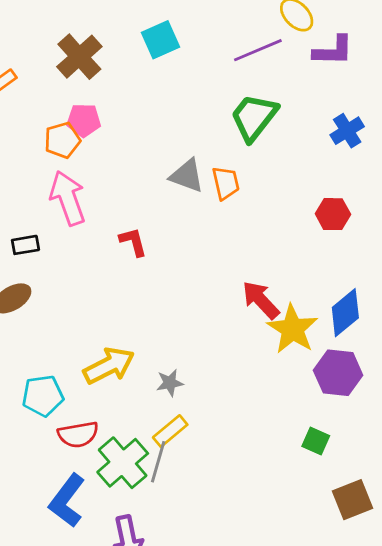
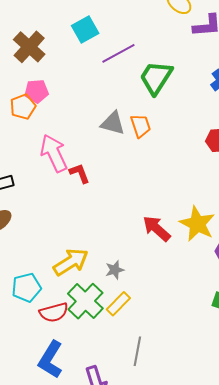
purple line: (258, 50) -> (118, 53), moved
pink arrow: (68, 198) -> (54, 153), moved
red arrow: (261, 300) -> (157, 229), moved
gray line: (158, 462) -> (137, 351), moved
green cross: (123, 463) -> (85, 301), moved

